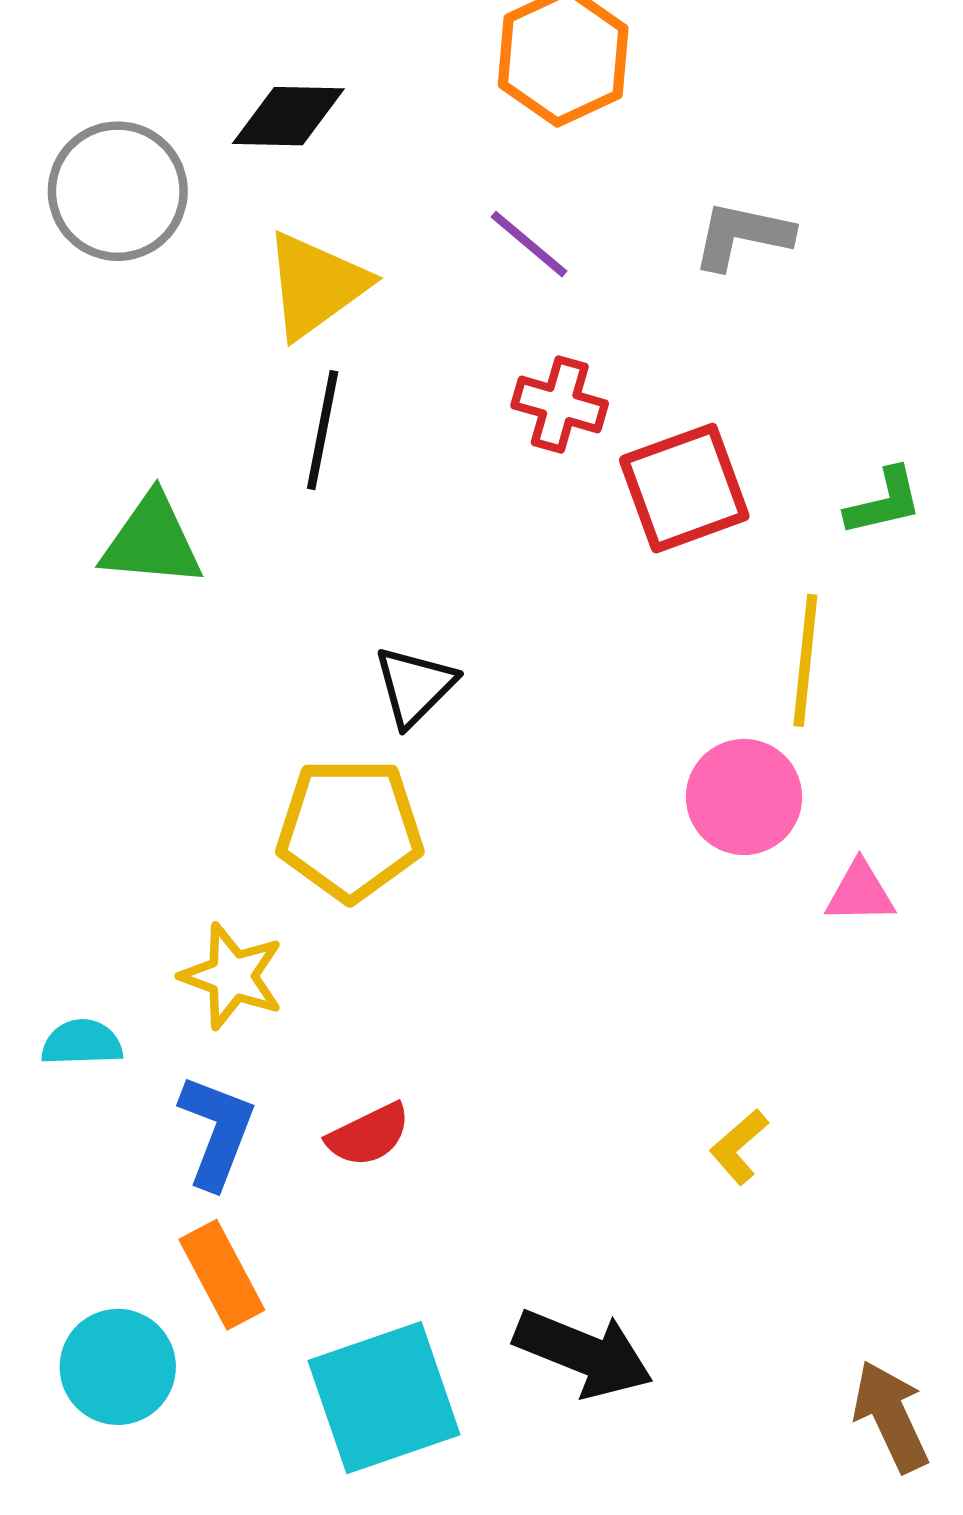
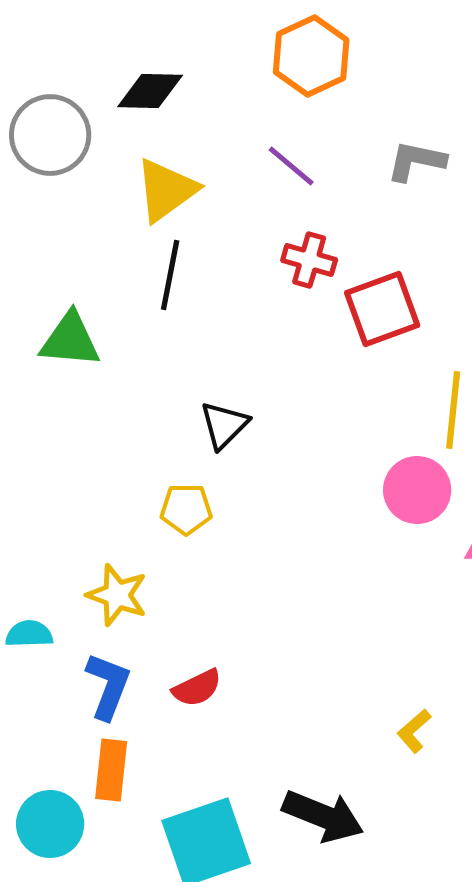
yellow pentagon: (350, 829) -> (186, 509), size x0.6
yellow L-shape: (739, 1147) -> (414, 731), moved
orange rectangle: (222, 1275) -> (111, 770), turned 34

